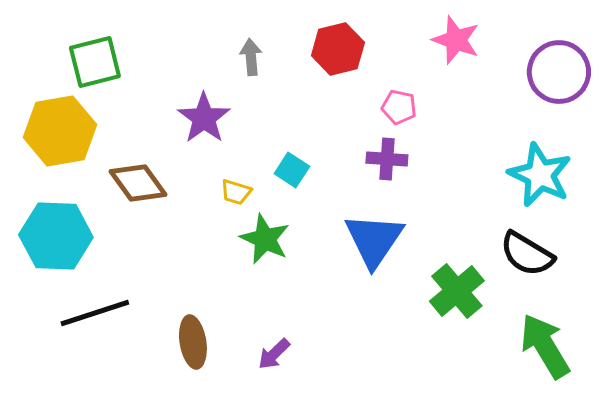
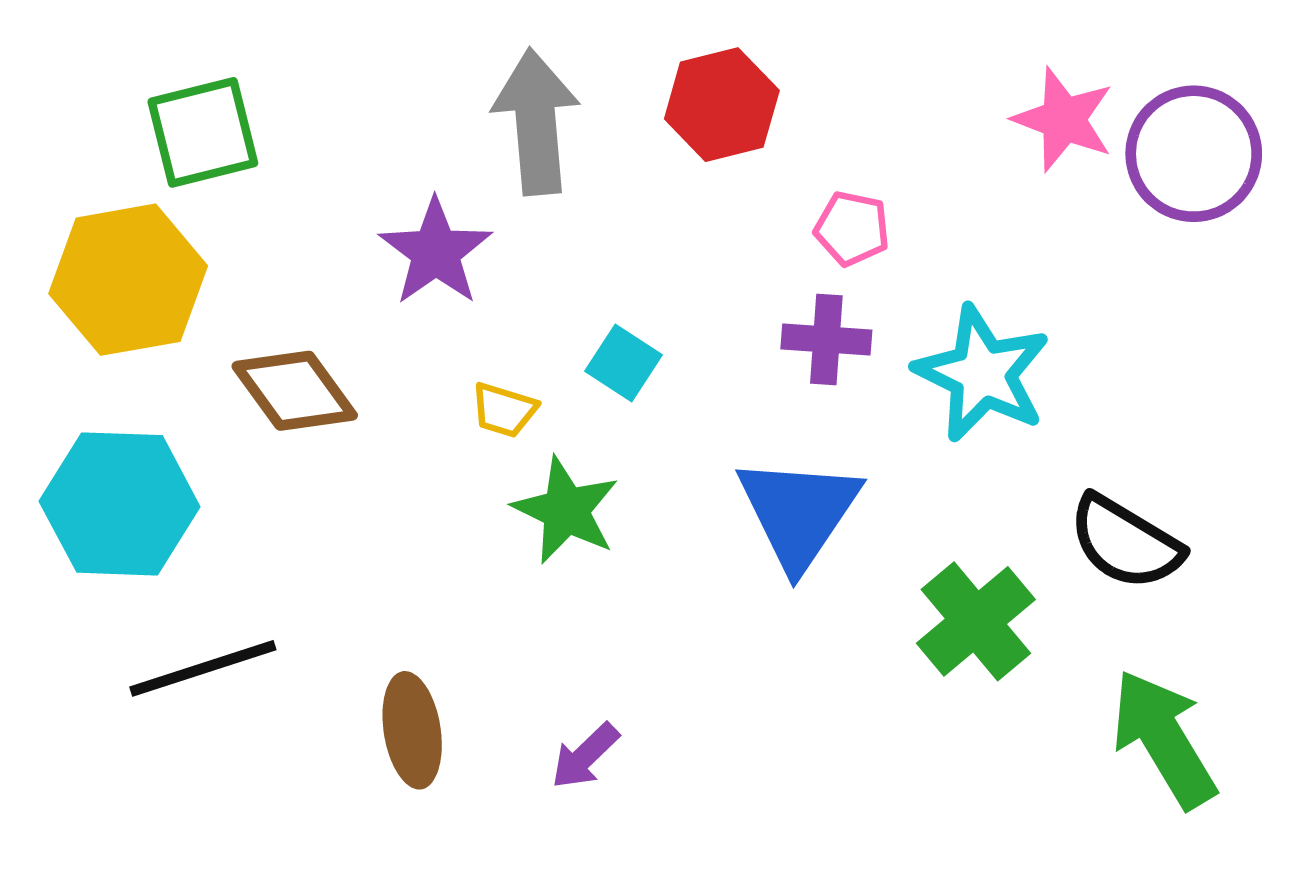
pink star: (456, 40) -> (1063, 120), moved
gray arrow: (251, 57) -> (536, 122), size x1.8
cyan star: (540, 175) -> (982, 374), moved

